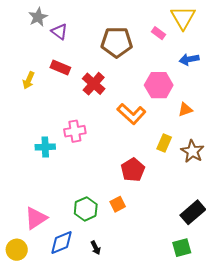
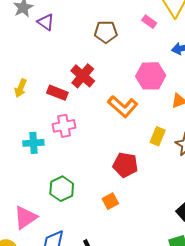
brown pentagon: (117, 42) -> (106, 32), size x0.7
red rectangle: (60, 68) -> (57, 93), moved
yellow arrow: (29, 80) -> (21, 88), moved
red pentagon: (133, 170) -> (125, 165), turned -30
green hexagon: (86, 209) -> (62, 189), moved

